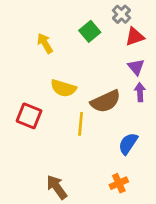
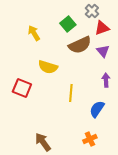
purple arrow: (140, 92) -> (106, 80), moved
brown semicircle: (106, 101) -> (80, 45), moved
yellow line: (81, 124) -> (71, 93), moved

